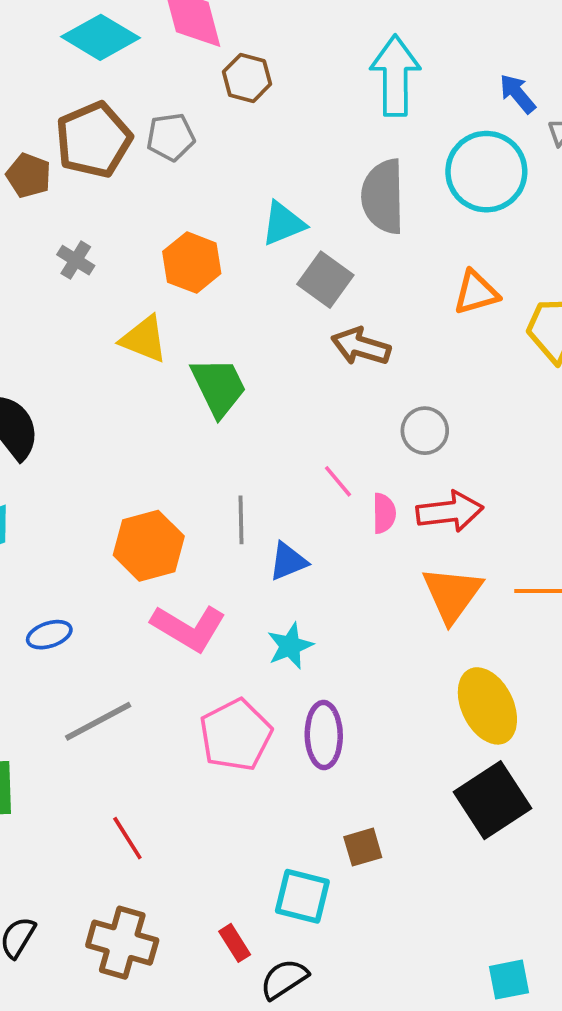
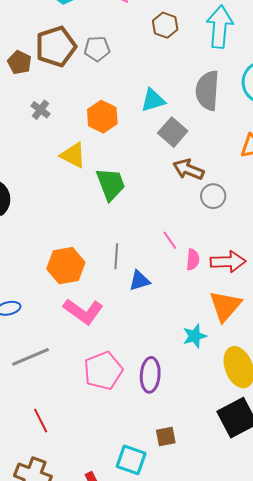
brown hexagon: (247, 78) -> (165, 25), moved
gray circle: (425, 431) -> (213, 196), moved
cyan star: (290, 646) -> (195, 336), moved

